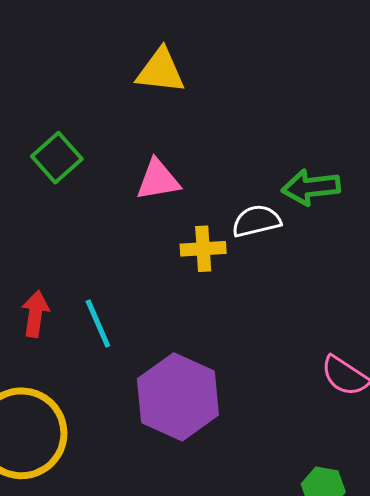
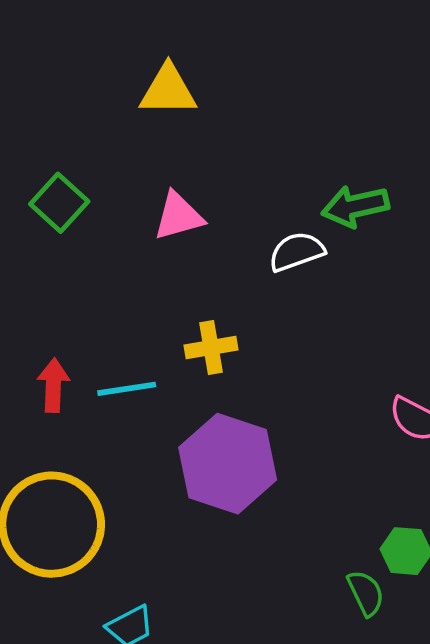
yellow cross: (203, 249) -> (211, 348), moved
cyan line: (98, 323) -> (127, 389), turned -69

